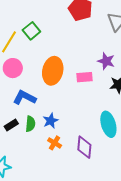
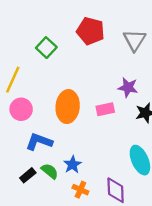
green square: (31, 31) -> (46, 48), moved
green semicircle: (30, 124) -> (50, 171), turned -49

